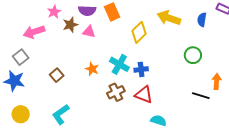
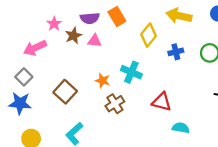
blue cross: (141, 69) -> (176, 52), moved
brown square: (57, 75) -> (65, 92), size x1.5
brown cross: (116, 92) -> (115, 104), moved

